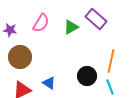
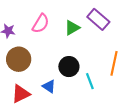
black circle: (87, 76) -> (69, 67), moved
cyan line: (110, 87) -> (90, 81), moved

